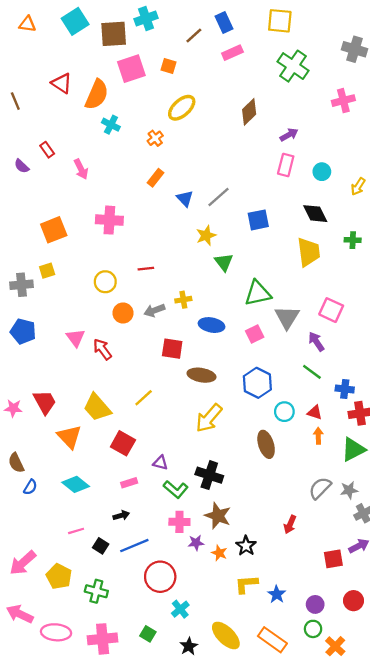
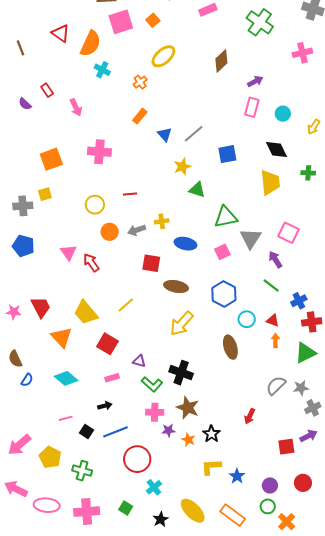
orange square: (169, 66) -> (153, 20), turned 32
green triangle: (224, 262) -> (197, 190), turned -36
blue cross: (345, 389) -> (299, 301), turned -35

